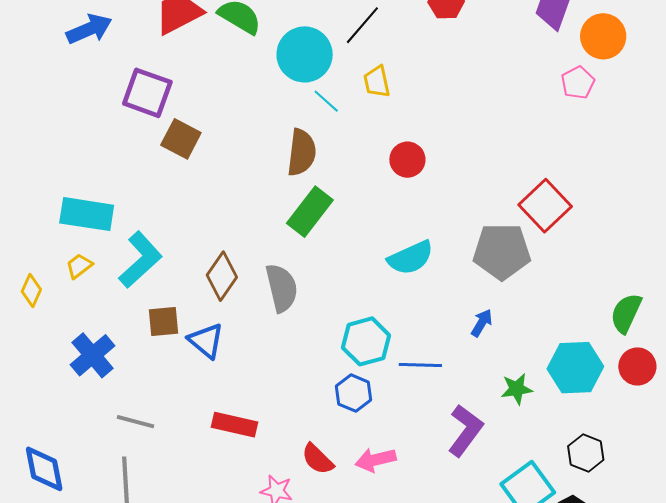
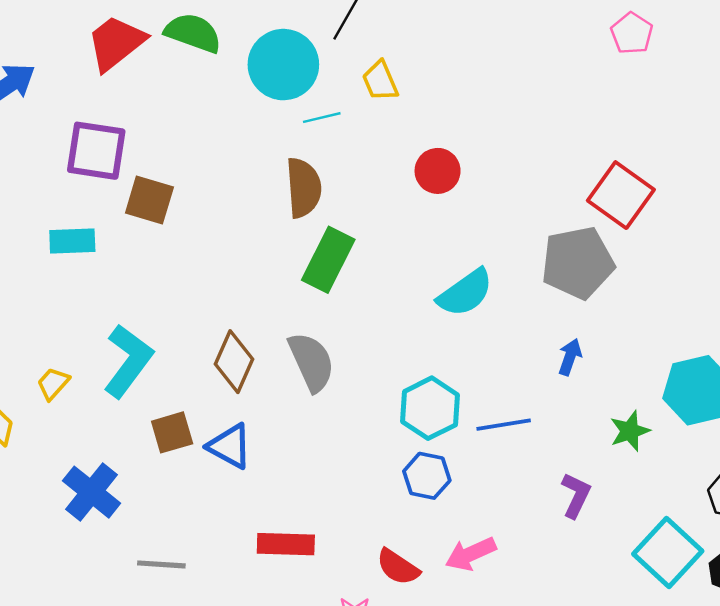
cyan line: (326, 101) -> (322, 118), turned -44
cyan rectangle: (87, 214) -> (72, 241), moved, size x0.7
purple L-shape: (465, 430) -> (576, 495), size x0.7

